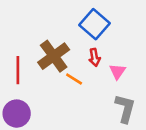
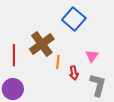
red arrow: (94, 57) -> (74, 73), moved
orange line: (74, 79) -> (58, 62), turned 64

